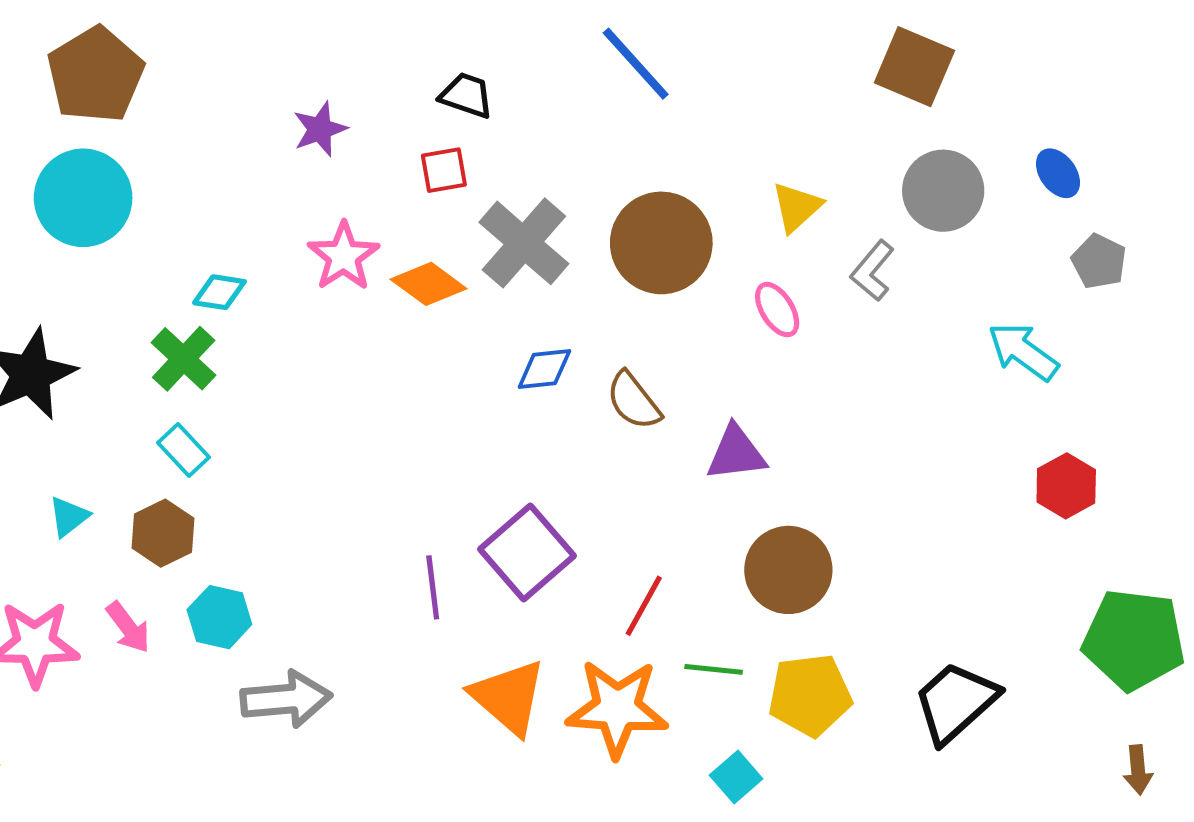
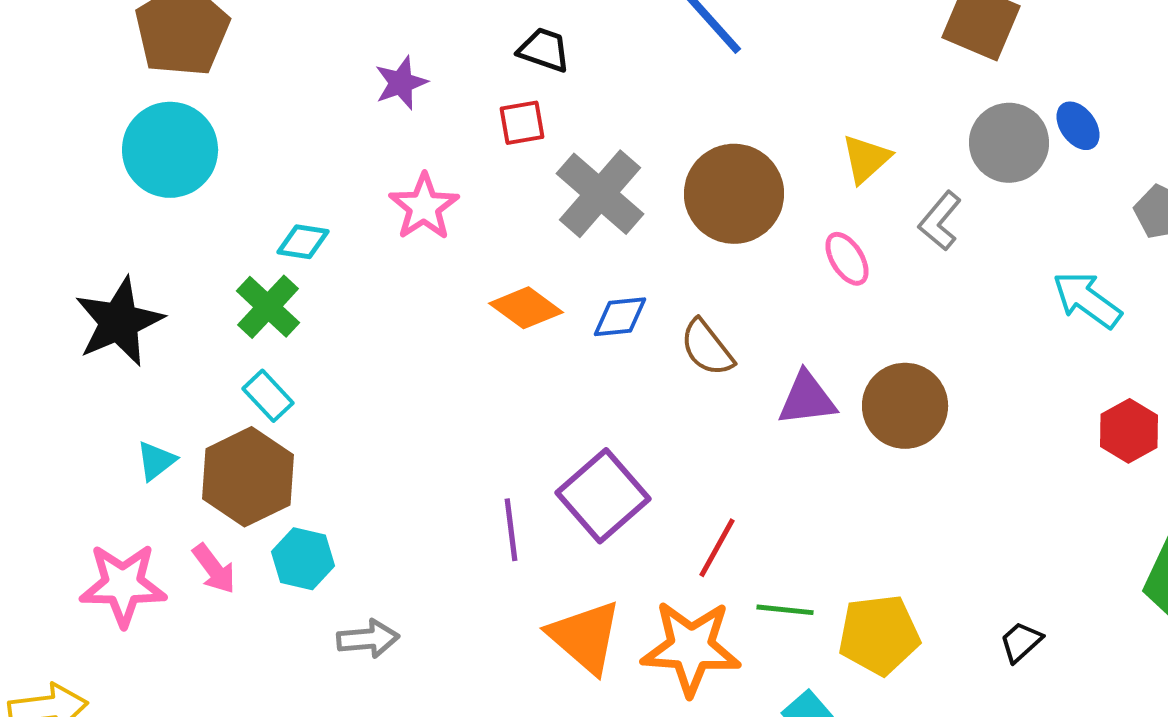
blue ellipse: (1058, 173) -> (1078, 126), moved
orange diamond: (429, 284) -> (526, 308), moved
brown hexagon: (163, 533) -> (248, 477), size x1.5
brown circle: (788, 570) -> (905, 406), moved
gray arrow: (286, 699) -> (368, 639), size x0.7
black trapezoid: (955, 702) -> (1021, 642), size x0.5

